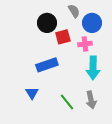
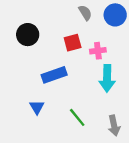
black circle: (47, 23) -> (28, 35), moved
blue circle: (92, 23) -> (115, 15), moved
gray arrow: (91, 100) -> (114, 126), moved

